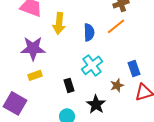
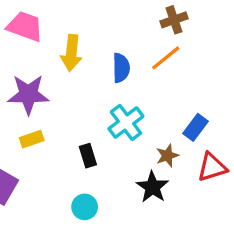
blue rectangle: (134, 68) -> (195, 127), turned 56
black star: (96, 104) -> (152, 187), moved

